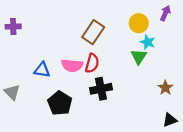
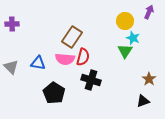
brown rectangle: (93, 32) -> (72, 37), moved
black cross: (101, 89) -> (91, 80), turned 30
gray triangle: (12, 92) -> (11, 67), moved
black triangle: (170, 120) -> (143, 101), moved

